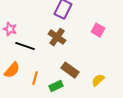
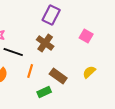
orange line: (35, 78) -> (30, 71), moved
yellow semicircle: (98, 80) -> (89, 72), moved

